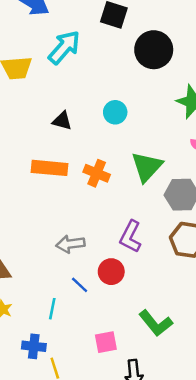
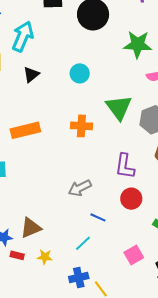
black triangle: (62, 121) -> (31, 75), moved, turned -36
orange rectangle: (49, 168) -> (25, 130), moved
red circle: (111, 272) -> (131, 199), moved
cyan line: (52, 309) -> (83, 243), turned 54

